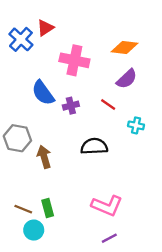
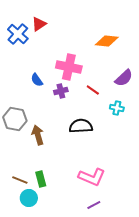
pink cross: (74, 60) -> (69, 67), moved
purple semicircle: (127, 79) -> (124, 78), moved
blue semicircle: (43, 93) -> (37, 80), size x0.6

